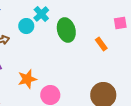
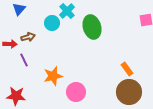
orange rectangle: (101, 44) -> (127, 69), moved

